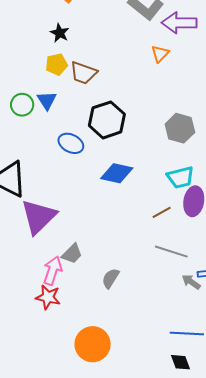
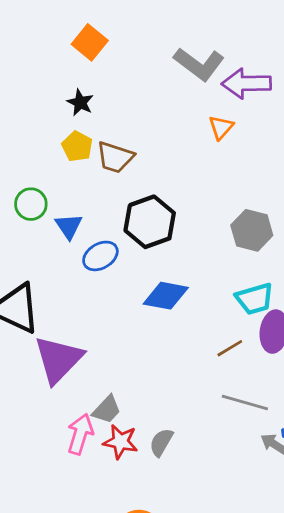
yellow pentagon: (57, 64) -> (77, 146), turned -30
blue triangle: (47, 100) -> (69, 226), moved
blue ellipse: (71, 143) -> (100, 256), turned -55
red star: (48, 297) -> (120, 442), moved

